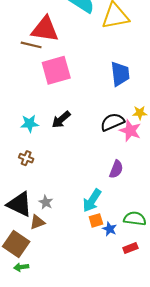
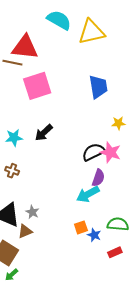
black semicircle: (112, 122) -> (93, 152), moved
pink star: (130, 131) -> (110, 152), moved
cyan arrow: (92, 201) -> (88, 194), moved, turned 30
green arrow: (21, 267) -> (11, 275), turned -32

